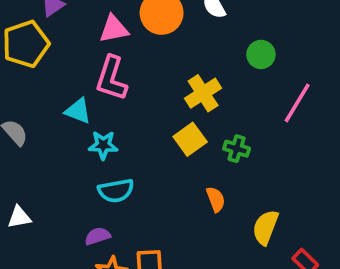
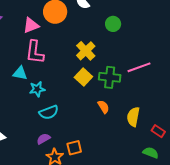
pink line: (297, 103) -> (139, 67), moved, turned 50
green cross: (237, 149) -> (110, 77), size x1.5

